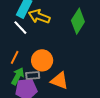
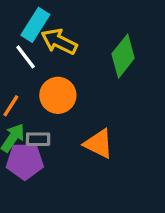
orange circle: (42, 60) -> (58, 95), moved
orange triangle: (59, 81) -> (99, 144), moved

